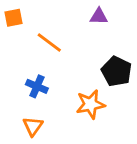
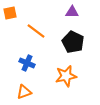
black pentagon: (117, 71) -> (73, 42), moved
orange triangle: (33, 126) -> (24, 92), turned 35

